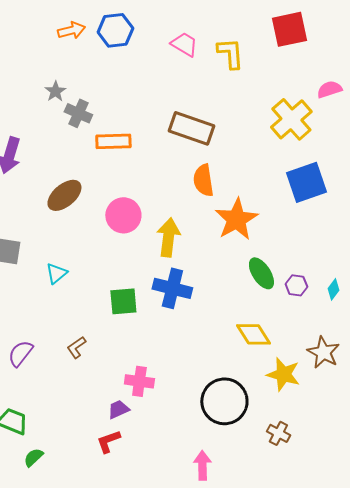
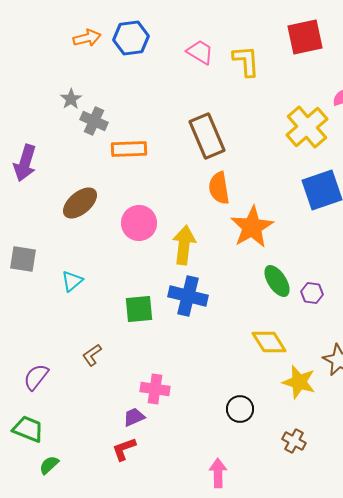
brown rectangle: (191, 128) -> (207, 136), turned 48
purple semicircle: (20, 353) -> (36, 377), moved
black circle: (224, 401) -> (240, 409), size x0.6

